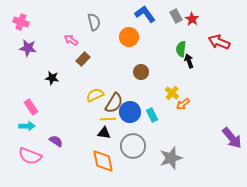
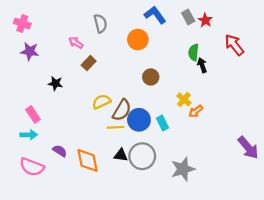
red arrow: (219, 42) -> (234, 45), turned 30
black triangle: (104, 133) -> (121, 155), moved
orange diamond: (103, 161) -> (88, 160), moved

